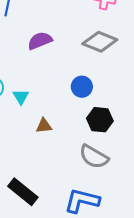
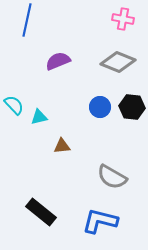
cyan triangle: (21, 97) -> (39, 117), turned 48
black hexagon: (100, 120) -> (132, 107), moved

